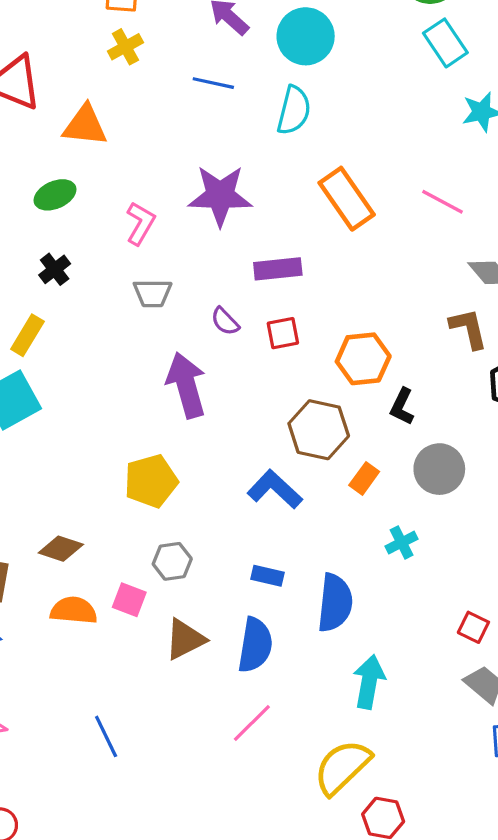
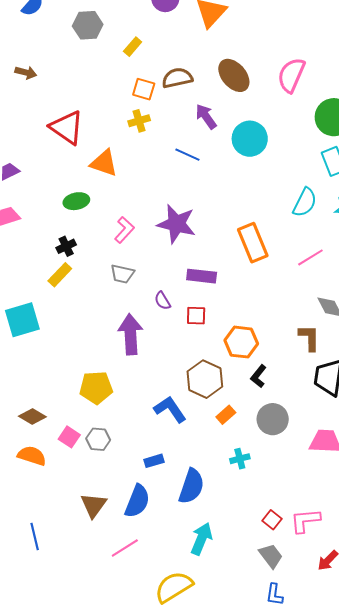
cyan semicircle: (294, 110) -> (305, 202), moved
pink line: (442, 202) -> (310, 257), turned -72
yellow rectangle: (27, 335) -> (60, 275), moved
blue rectangle: (267, 576) -> (154, 461), turned -42
pink square: (129, 600) -> (69, 437), moved
brown triangle: (185, 639) -> (94, 505), moved, turned -40

